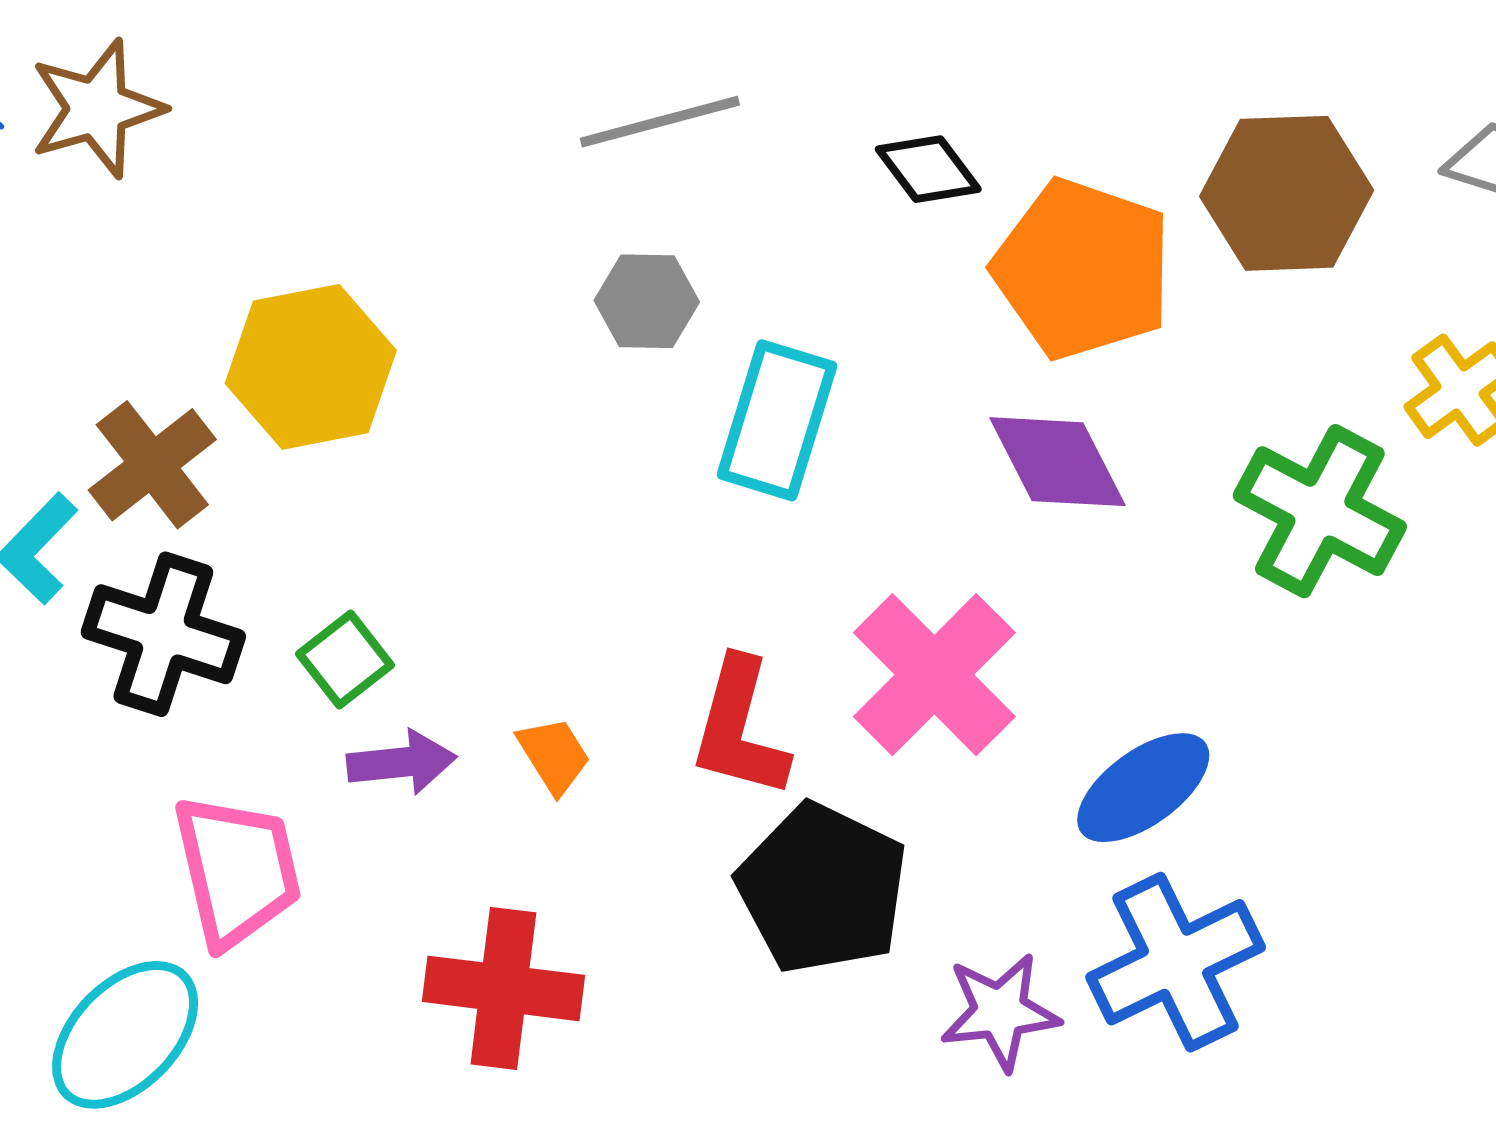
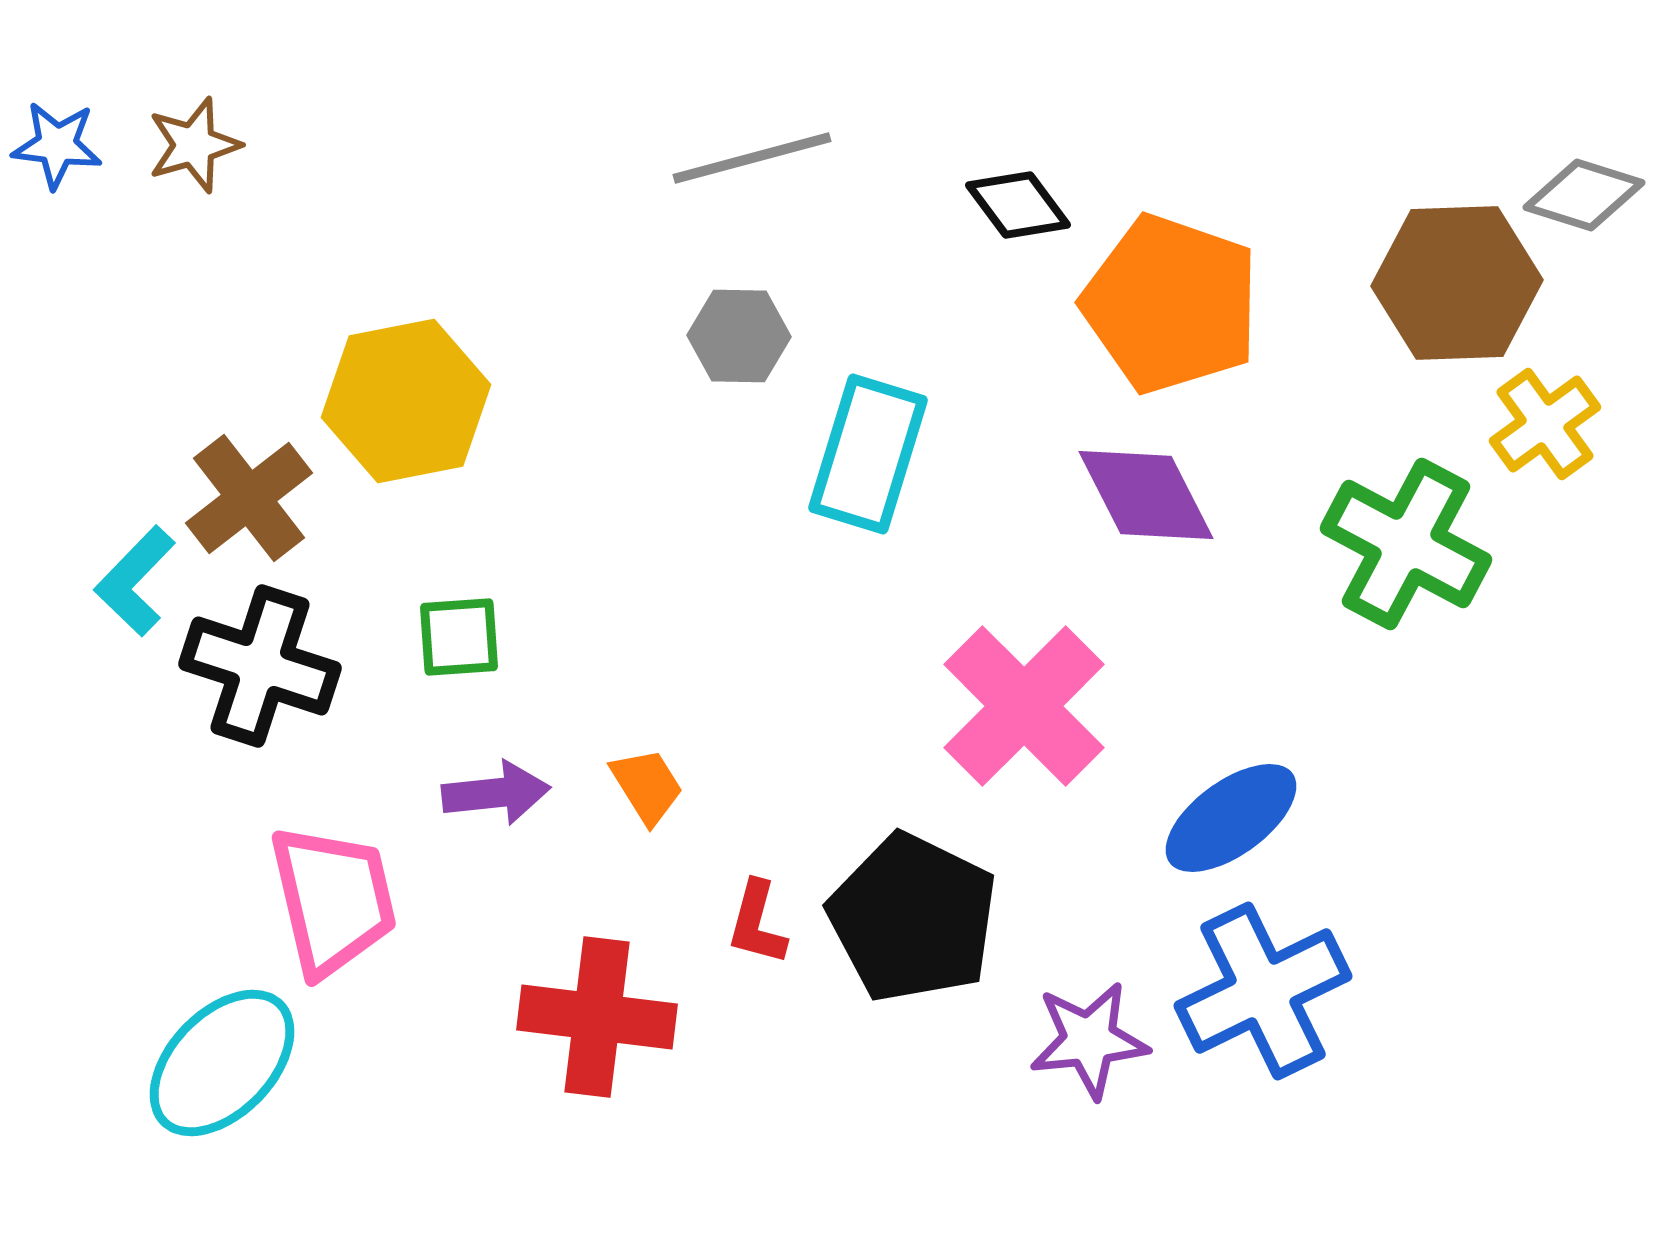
brown star: (97, 109) -> (194, 145), size x0.7
brown hexagon: (1287, 193) -> (1457, 283), moved
green square: (345, 659) -> (459, 637), moved, turned 34
red L-shape: (740, 728) -> (757, 923), moved, size x0.6

